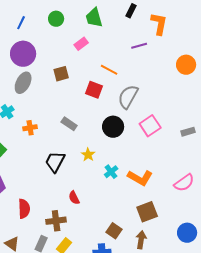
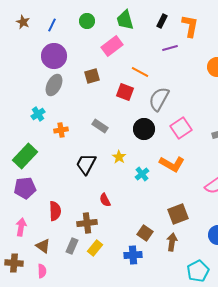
black rectangle: (131, 11) -> (162, 21), moved
pink rectangle: (81, 44) -> (112, 46), size x1.5
orange L-shape: (140, 178) -> (172, 164), moved

